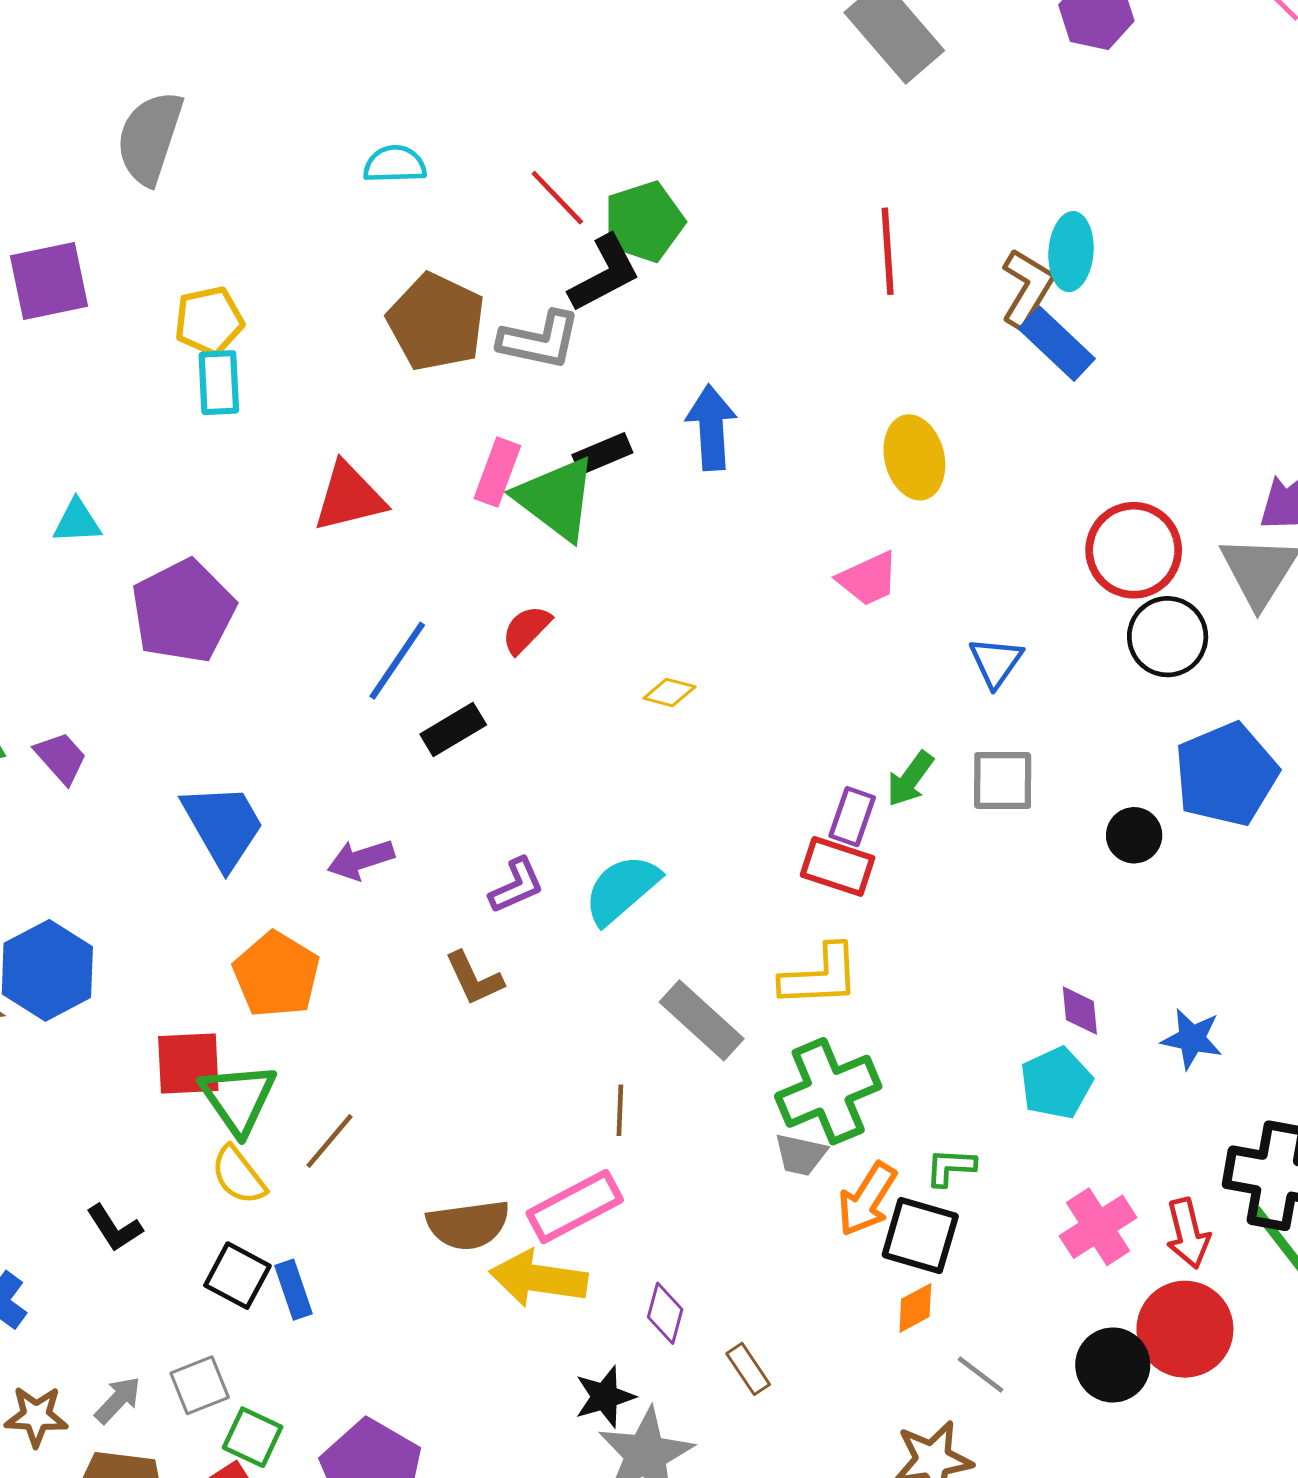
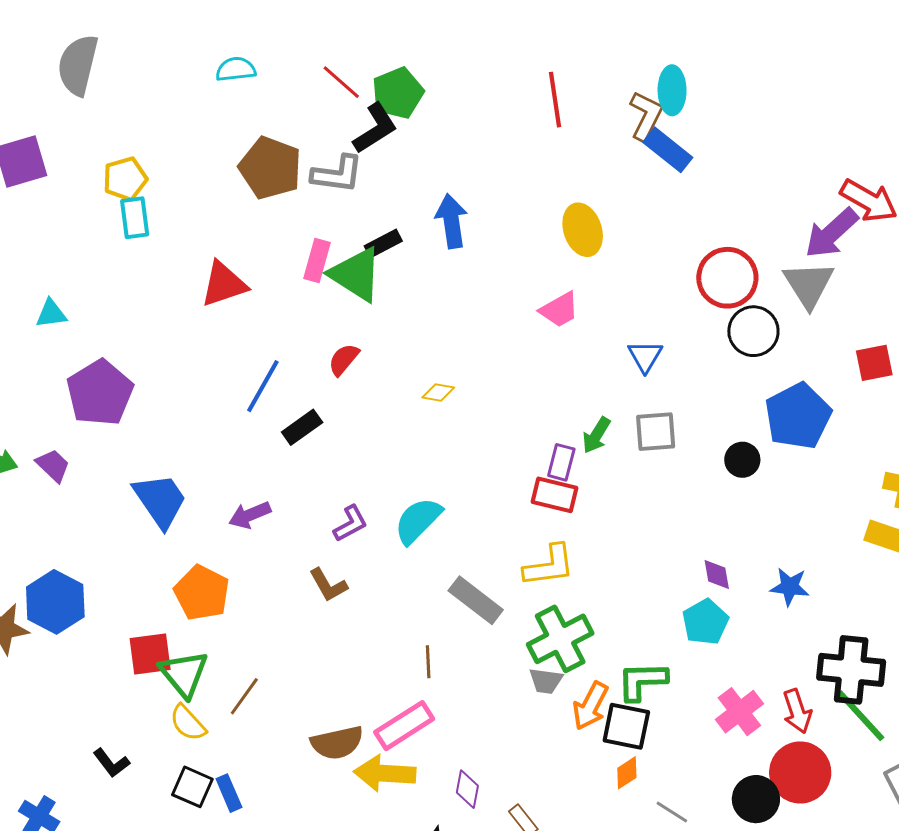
purple pentagon: (183, 611) -> (100, 393), moved
green L-shape: (950, 1167) -> (642, 681), size x1.6

